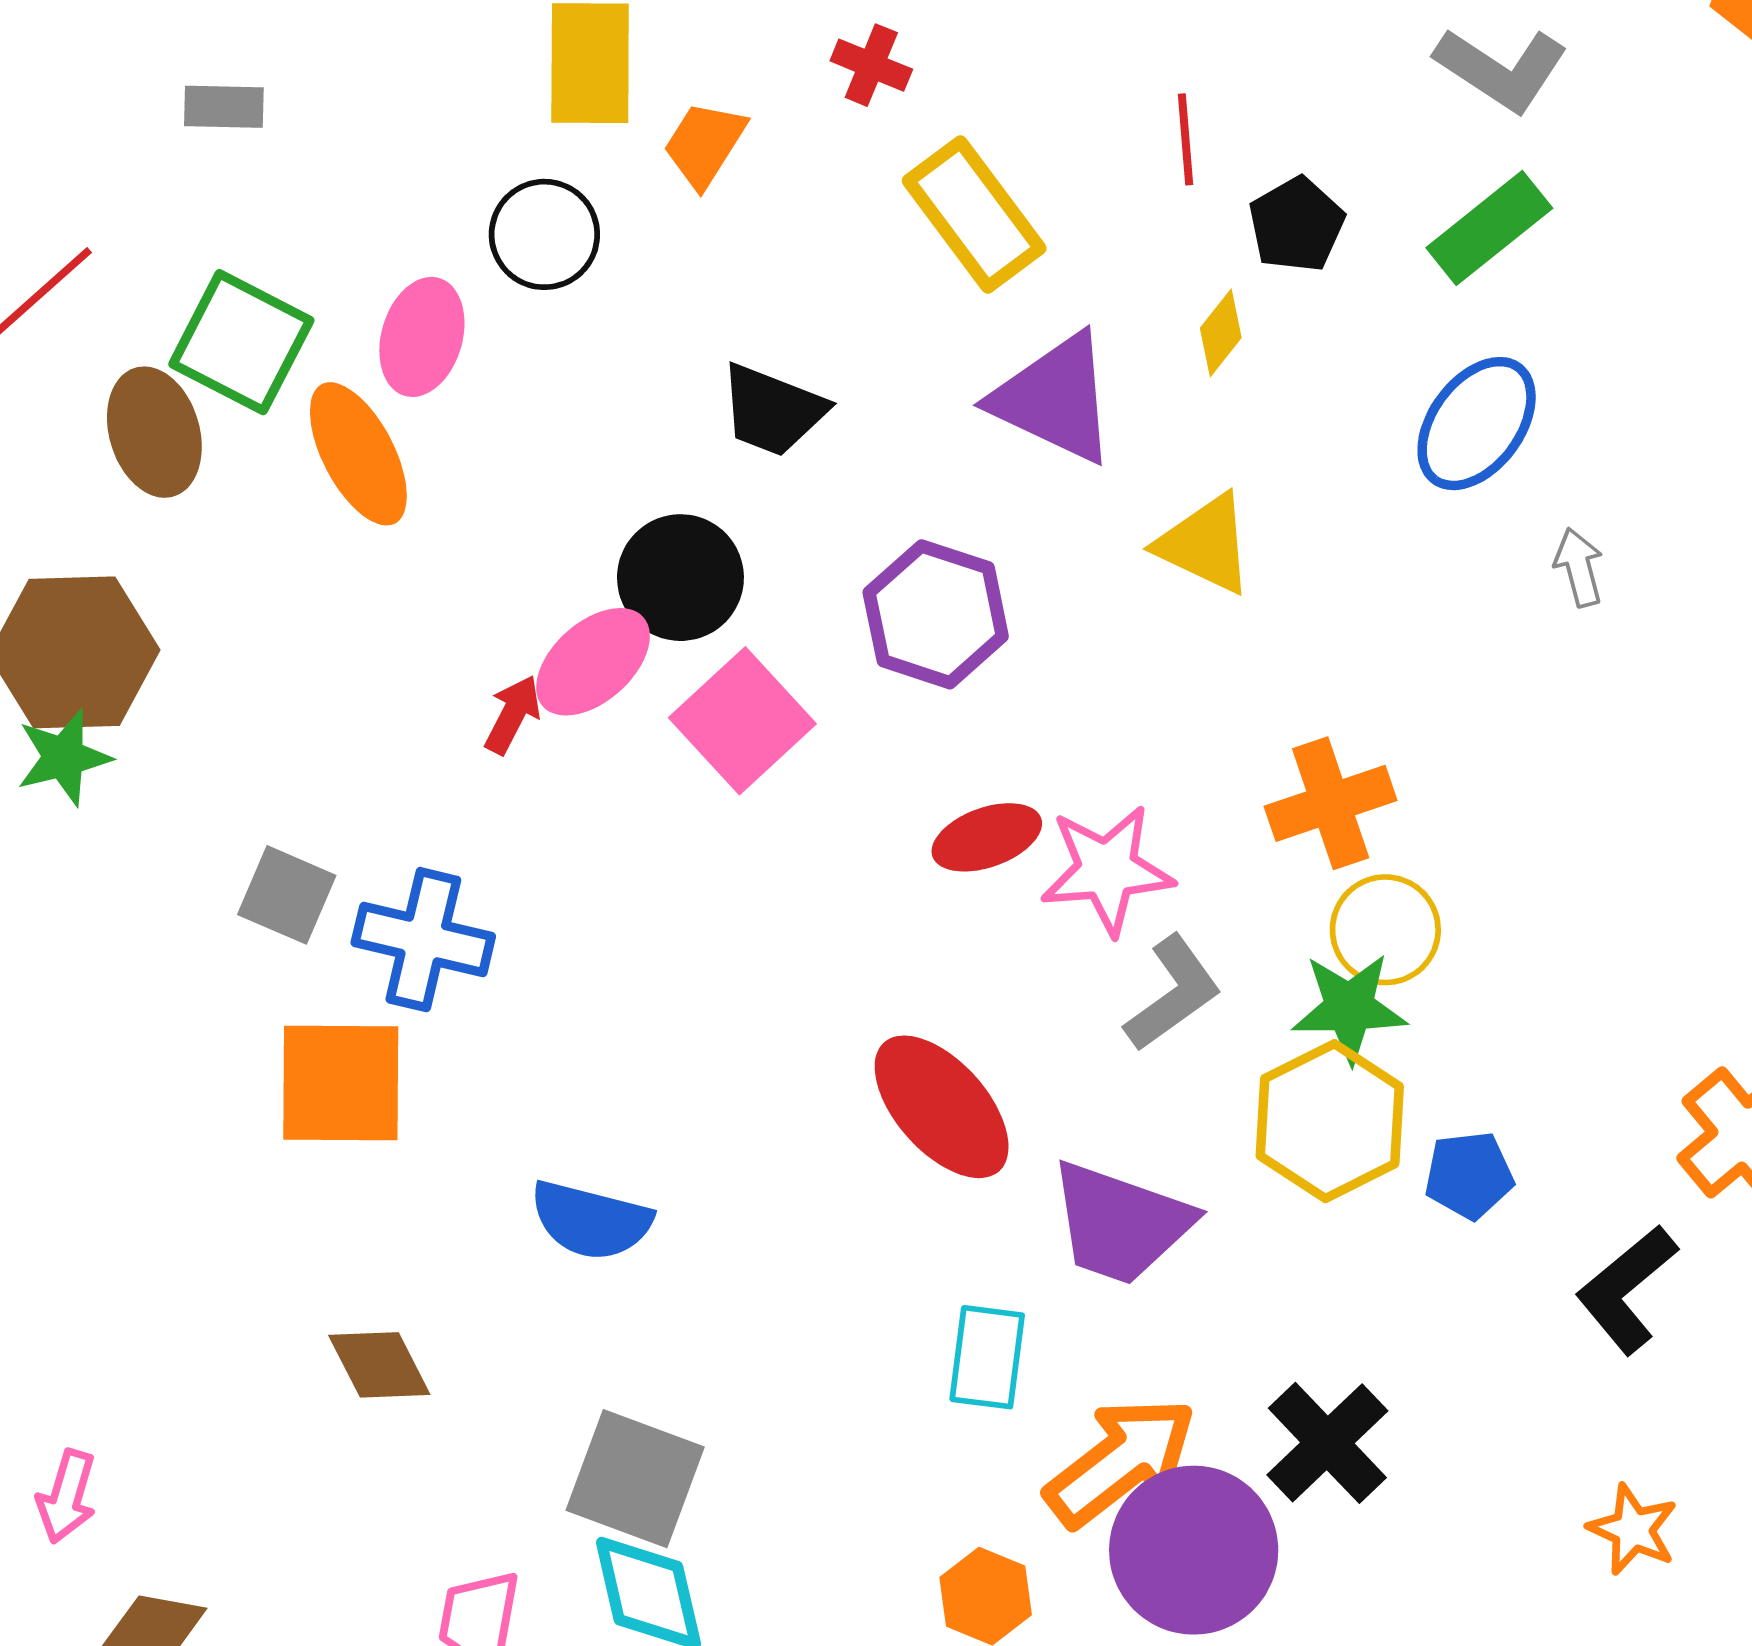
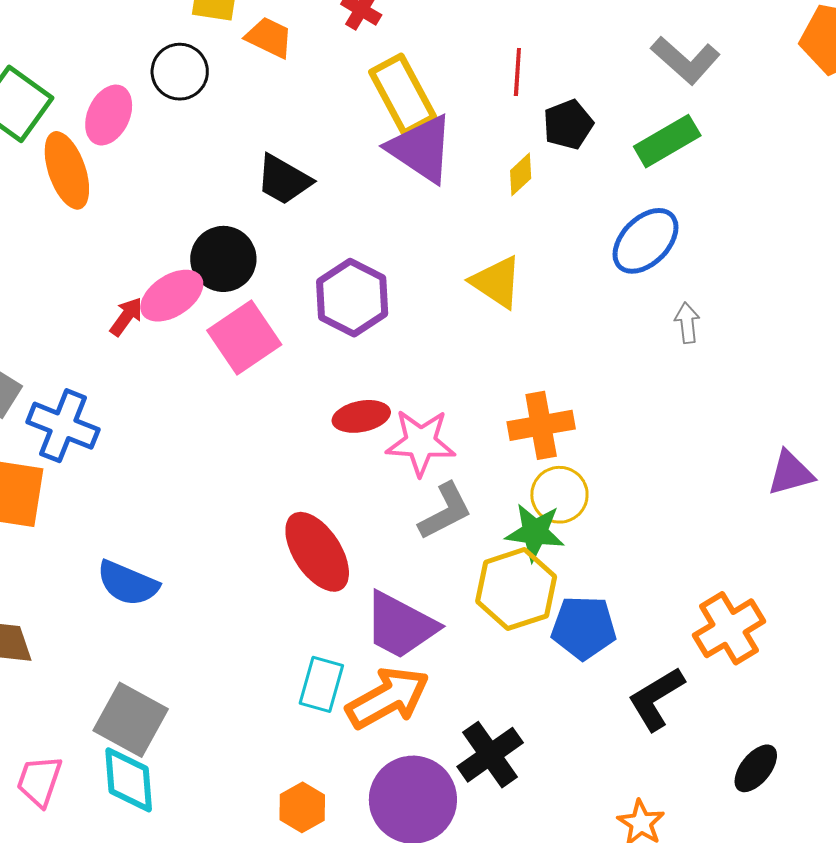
orange trapezoid: (705, 144) -> (269, 37), turned 75
purple triangle: (1055, 399) -> (421, 149), moved
blue pentagon: (1469, 1175) -> (584, 628), size x1.4
orange arrow: (1121, 1462) -> (388, 698), moved

